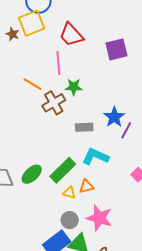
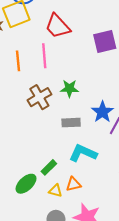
orange line: (33, 84) -> (18, 61), moved, turned 54
green star: (74, 87) -> (69, 88), moved
green rectangle: (63, 170) -> (49, 167), size x0.6
green ellipse: (32, 174) -> (26, 184), moved

